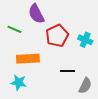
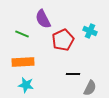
cyan cross: (85, 40) -> (90, 31), moved
orange rectangle: (28, 59) -> (23, 62), moved

